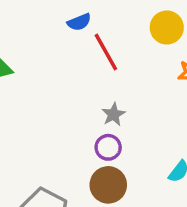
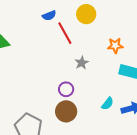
yellow circle: (167, 27) -> (86, 14), moved
gray star: (114, 114) -> (82, 63), moved

